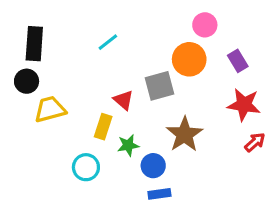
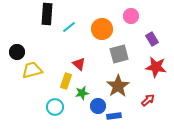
black rectangle: (34, 44) -> (47, 14), moved
orange circle: (189, 59) -> (102, 29), moved
gray square: (159, 86) -> (119, 54), moved
red arrow: (255, 142) -> (148, 100), moved
blue rectangle: (159, 194) -> (114, 116), moved

